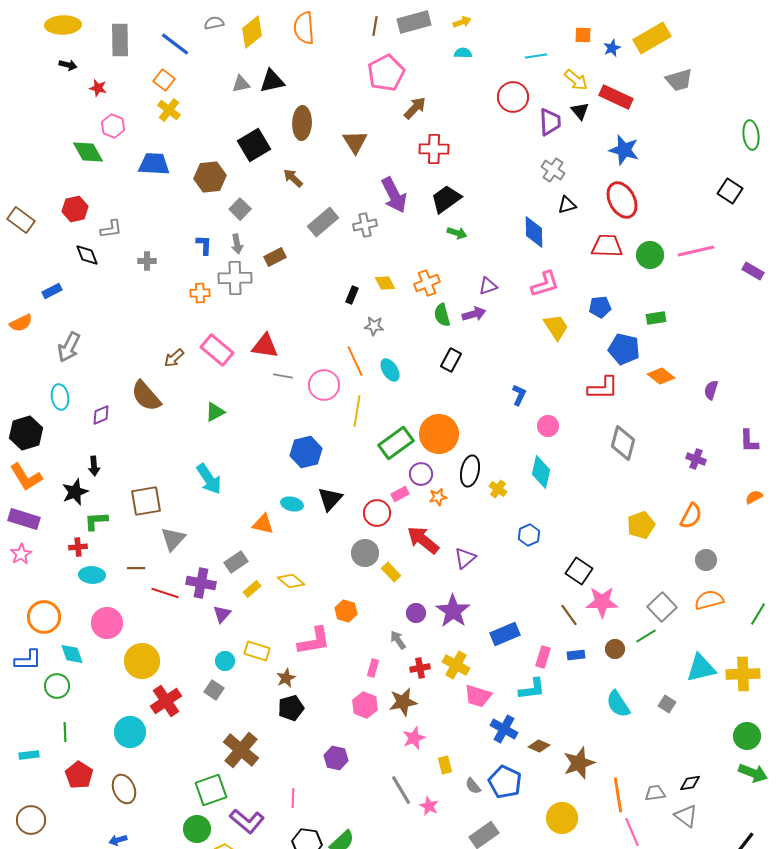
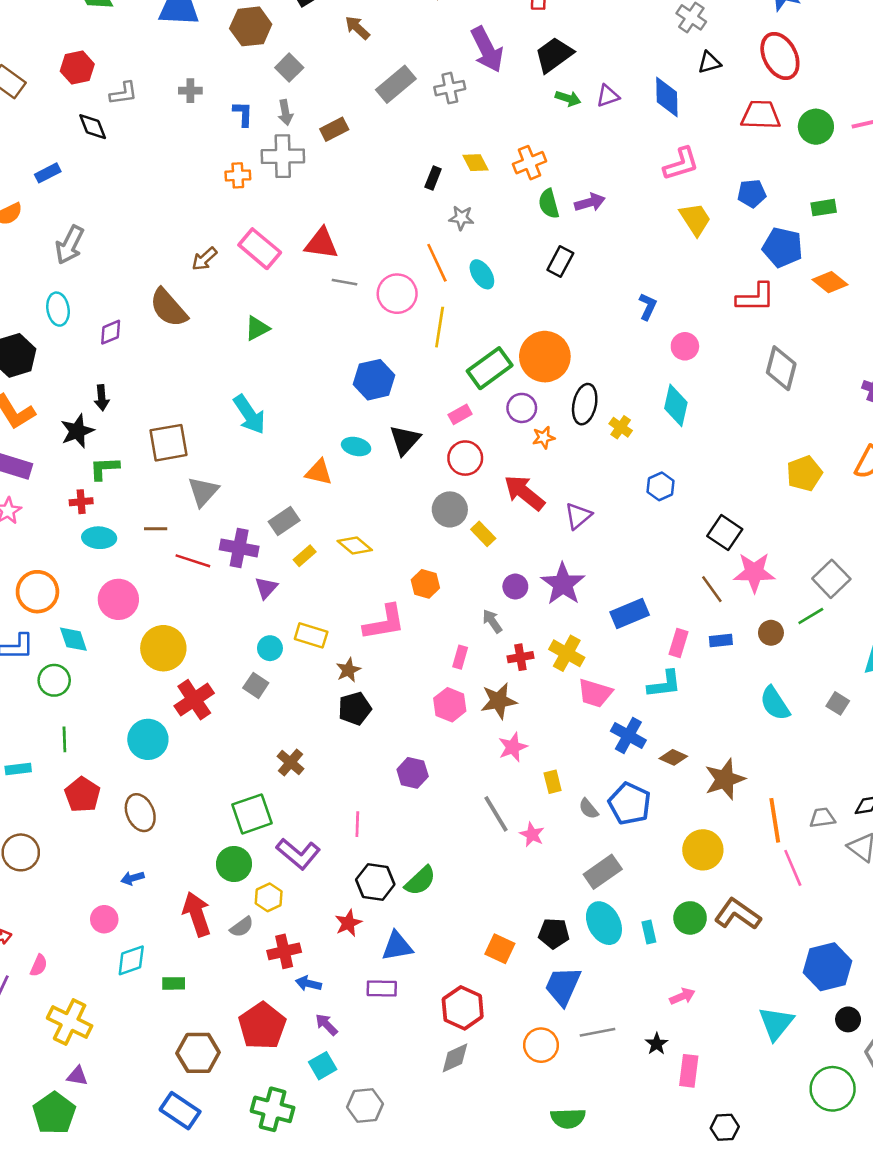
gray cross: (147, 261) -> (190, 91), moved
purple triangle: (488, 286) -> (608, 96), moved
pink rectangle: (400, 494) -> (460, 414), moved
brown cross: (241, 750) -> (291, 763), size x0.6

